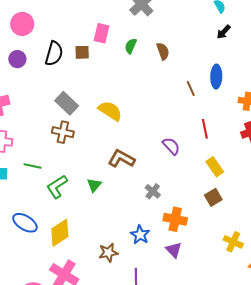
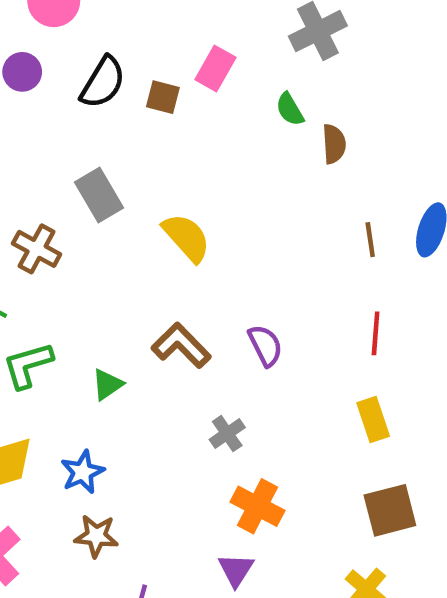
green semicircle: (131, 46) -> (290, 109), moved, turned -70
brown cross: (63, 132) -> (37, 249), moved
purple semicircle: (171, 146) -> (265, 345), moved
brown square: (213, 197) -> (390, 510), moved, size x1.4
blue star: (140, 235) -> (82, 472), moved

